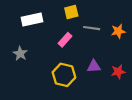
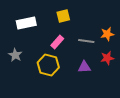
gray line: (92, 28) -> (86, 41), moved
red star: (118, 72) -> (107, 58), moved
yellow hexagon: (64, 75) -> (48, 65), moved

